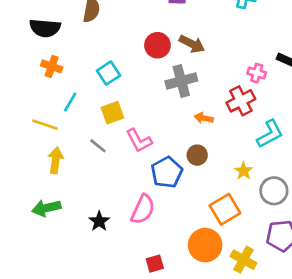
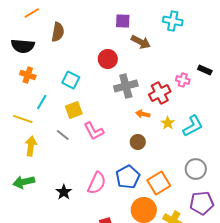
brown arrow: (192, 44) -> (141, 42), moved
cyan square: (109, 73) -> (71, 80), turned -30
red cross: (241, 101) -> (160, 93), moved
yellow star: (243, 171) -> (168, 123), moved
blue pentagon: (167, 172) -> (128, 177), moved

